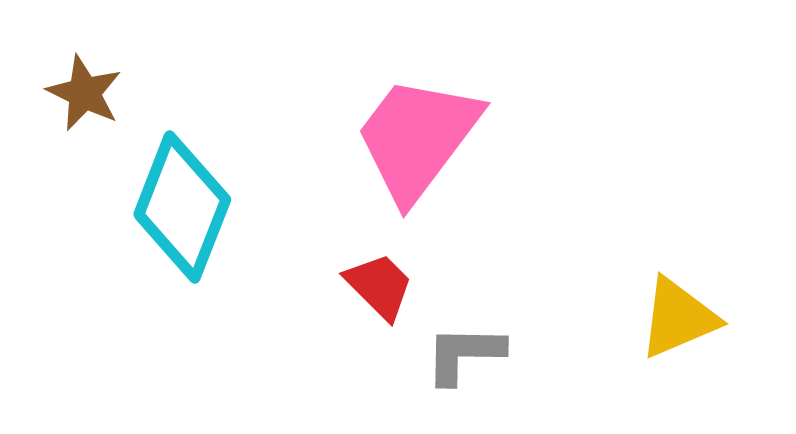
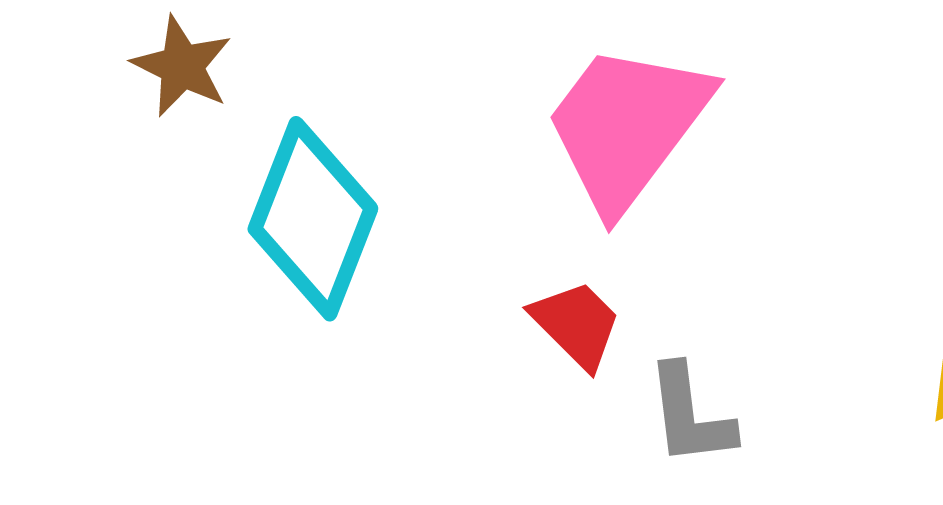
gray L-shape: (464, 354) -> (690, 415), turned -98

